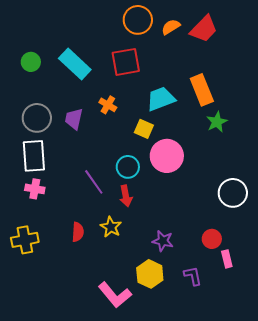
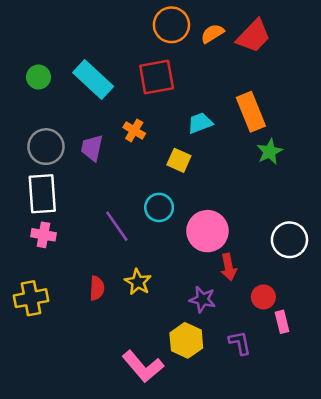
cyan trapezoid: (161, 99) -> (200, 123), size x0.7
pink circle: (167, 156) -> (207, 231), moved
red arrow: (126, 196) -> (229, 267), moved

